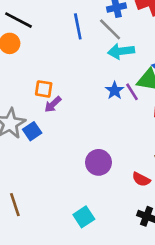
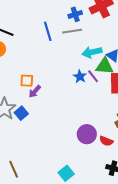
gray line: (110, 29) -> (72, 31), turned -48
cyan arrow: (121, 51) -> (92, 52), moved
purple circle: (98, 162) -> (87, 134), moved

